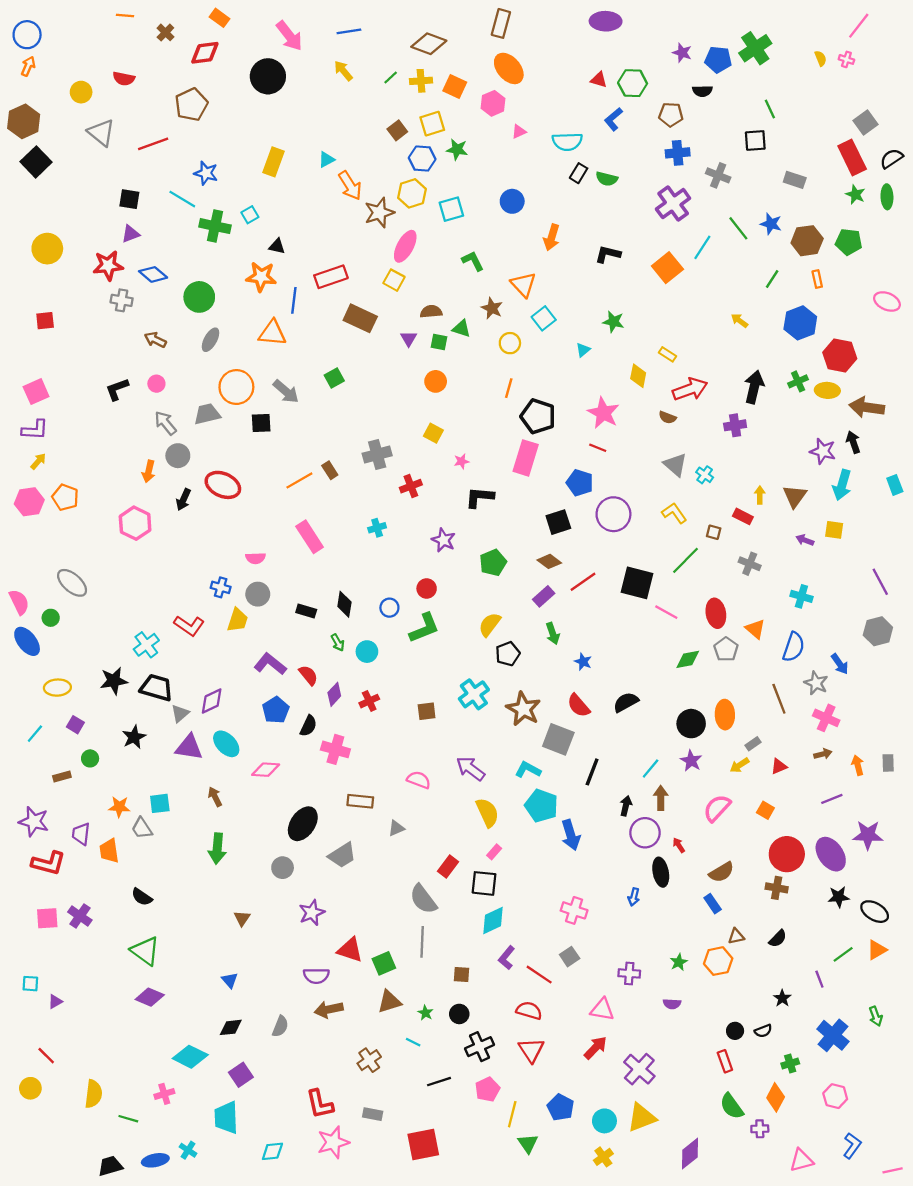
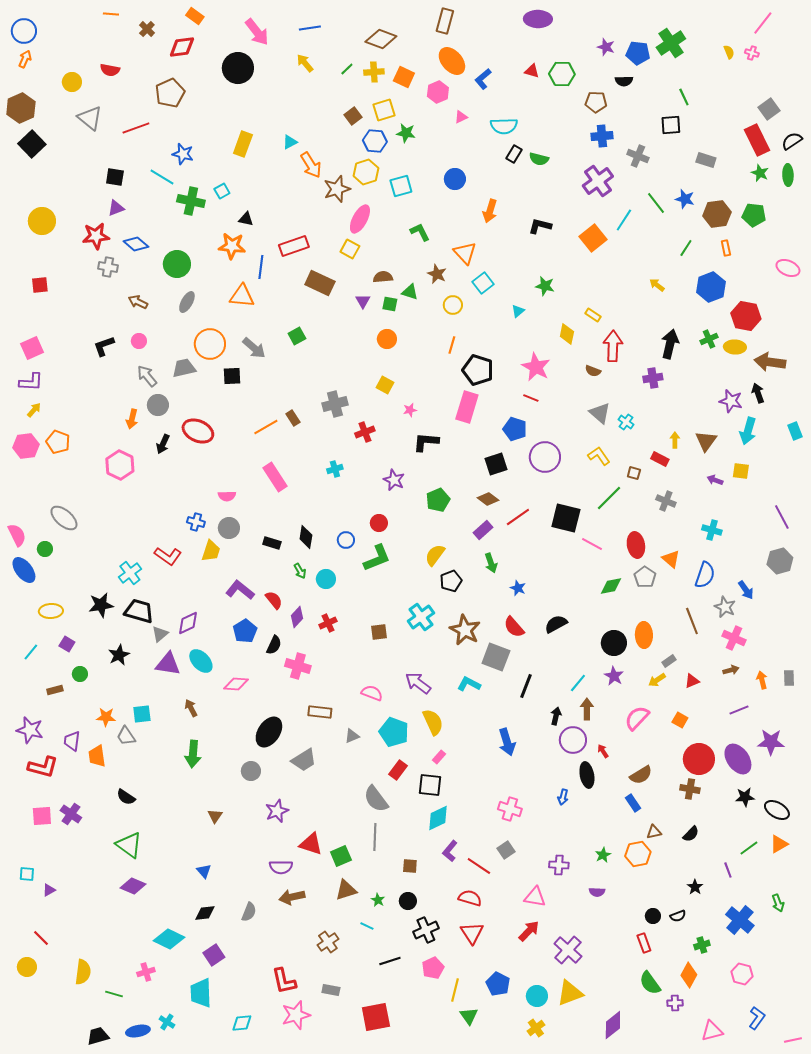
blue L-shape: (613, 119) -> (483, 79), moved
red arrow: (690, 389) -> (613, 346), turned -68
cyan pentagon: (541, 806) -> (394, 732), moved

